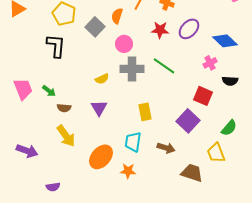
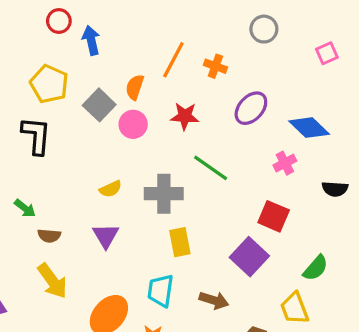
red star: (160, 30) -> (185, 116), moved
pink circle: (124, 44) -> (133, 124), moved
gray cross: (132, 69) -> (164, 194), moved
black semicircle: (230, 81) -> (335, 189), moved

